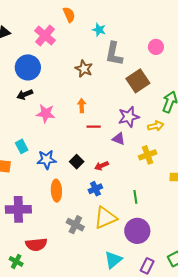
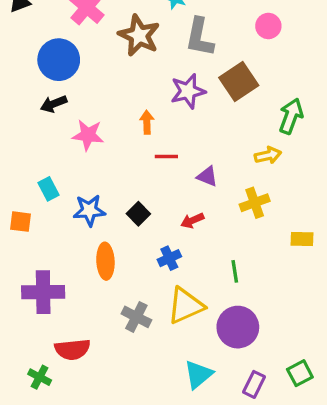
brown star: (84, 69) -> (139, 35), moved, size x1.4
purple star: (129, 117) -> (188, 91), moved
red arrow: (102, 166) -> (192, 221), moved

